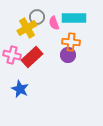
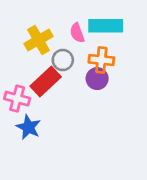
gray circle: (37, 17) -> (63, 60), moved
pink cross: (12, 55) -> (17, 99), moved

